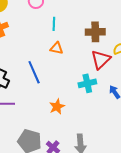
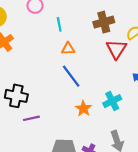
blue line: (34, 72) -> (71, 76), moved
cyan cross: (87, 83) -> (112, 101), moved

